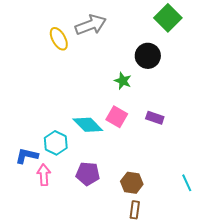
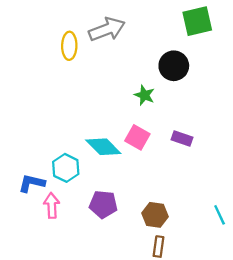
green square: (168, 18) -> (197, 21), turned 32
yellow ellipse: (59, 39) -> (69, 46), turned 30

